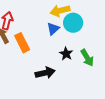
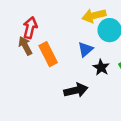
blue triangle: (53, 29) -> (85, 49), moved

